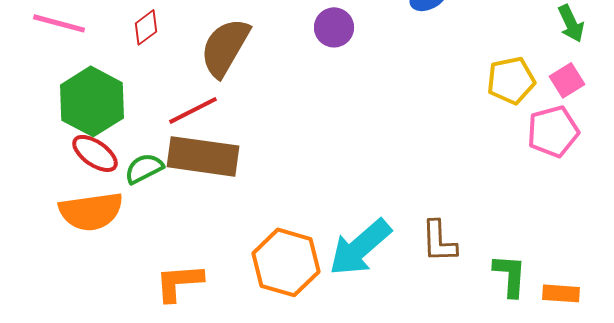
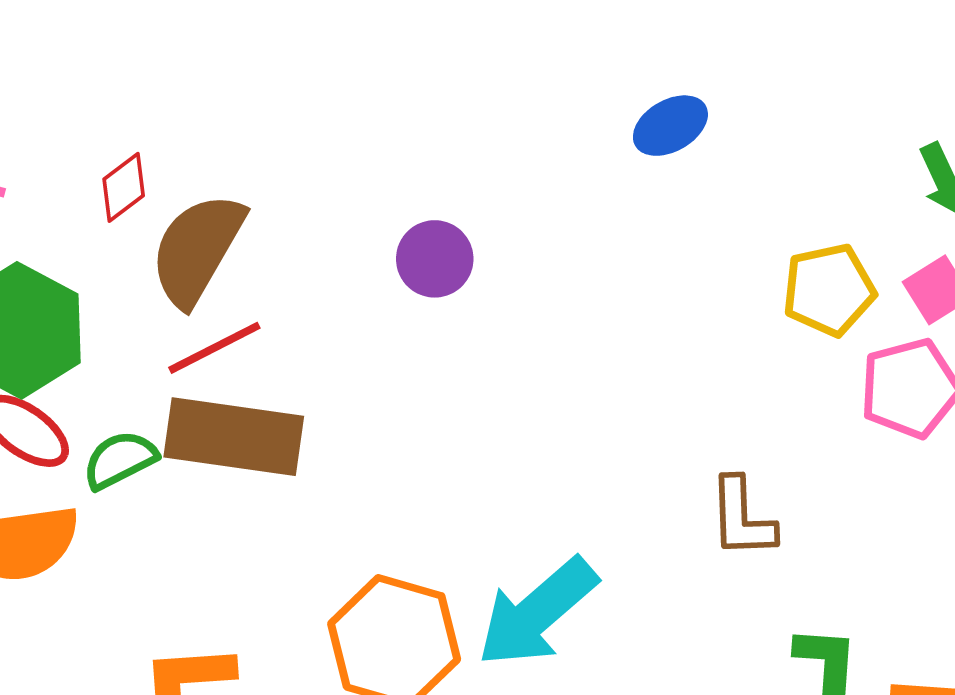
purple circle: (334, 27) -> (435, 259), moved
brown semicircle: (225, 47) -> (197, 249), moved
brown L-shape: (439, 241) -> (742, 518), moved

